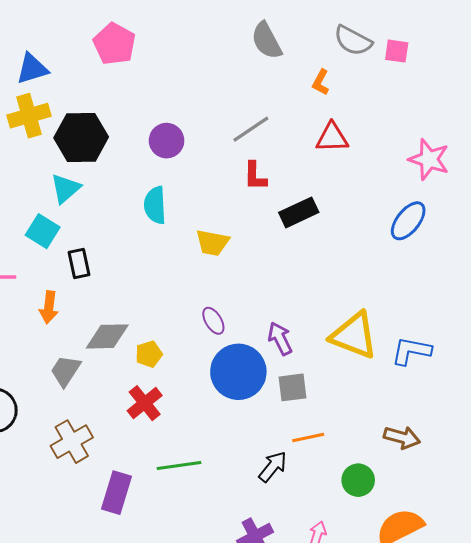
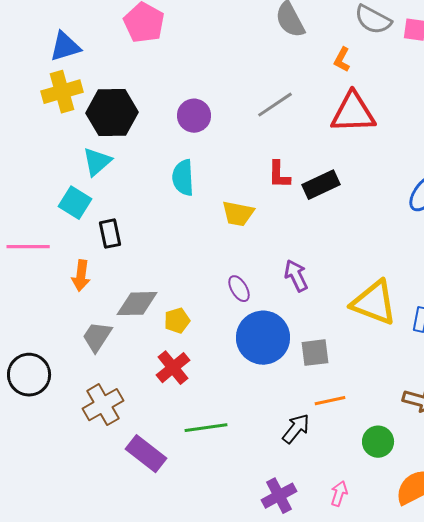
red triangle: (332, 137) -> (353, 113), size x1.4
red L-shape: (255, 176) -> (279, 175), moved
purple arrow: (280, 338) -> (296, 276), moved
purple rectangle: (117, 493) -> (146, 454), turned -69

